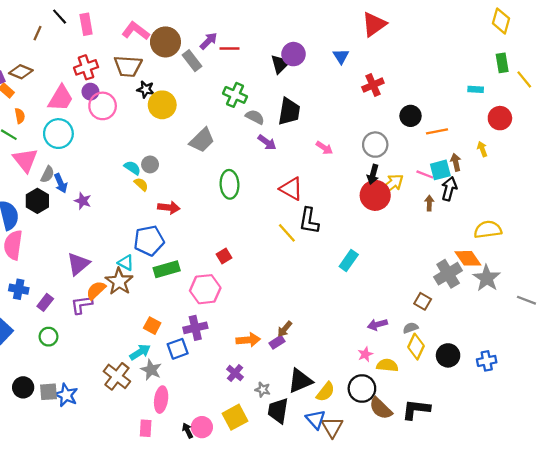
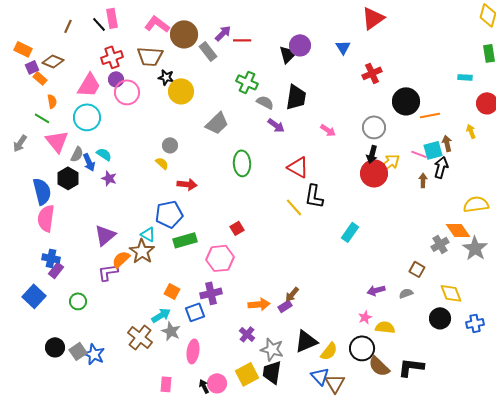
black line: (60, 17) -> (99, 24), moved
black circle: (411, 116) -> (406, 101), size x1.4
cyan semicircle: (132, 168) -> (104, 154), moved
gray cross: (448, 274) -> (440, 244), size x0.7
purple rectangle: (45, 302) -> (56, 270), moved
yellow diamond: (416, 347) -> (451, 293), moved, turned -45
gray star: (263, 390) -> (272, 349), size x1.6
gray square: (48, 392) -> (78, 351), turned -30
pink ellipse: (161, 400) -> (193, 351), moved
black trapezoid: (278, 411) -> (272, 372), moved

